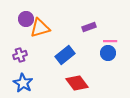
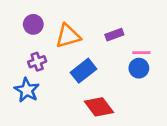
orange triangle: (40, 28) -> (68, 36), moved
purple cross: (20, 55) -> (37, 62), moved
blue star: (23, 83) -> (27, 90), moved

